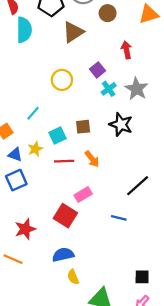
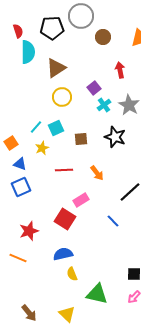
brown triangle: (73, 32) -> (56, 68), moved
cyan square: (57, 136) -> (56, 128), moved
yellow star: (35, 149) -> (42, 148), moved
orange arrow: (92, 159) -> (97, 173), moved
blue line: (119, 218) -> (113, 221), turned 32

